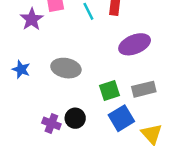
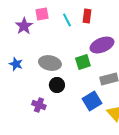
green square: (109, 90) -> (83, 62), moved
black circle: (75, 118) -> (57, 85), moved

